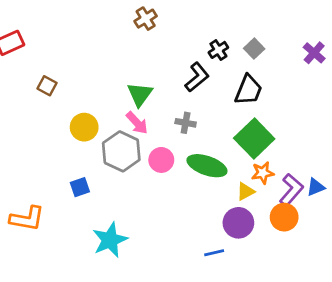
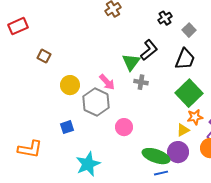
black cross: (218, 50) -> (165, 18), moved
green triangle: (140, 94) -> (131, 62), moved
pink circle: (161, 160) -> (124, 127), moved
green ellipse: (207, 166) -> (156, 156), moved

